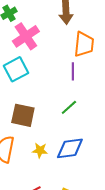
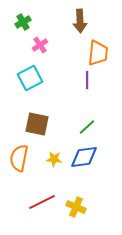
pink cross: (26, 36) -> (40, 45), size x0.6
green line: (69, 107) -> (87, 127), moved

